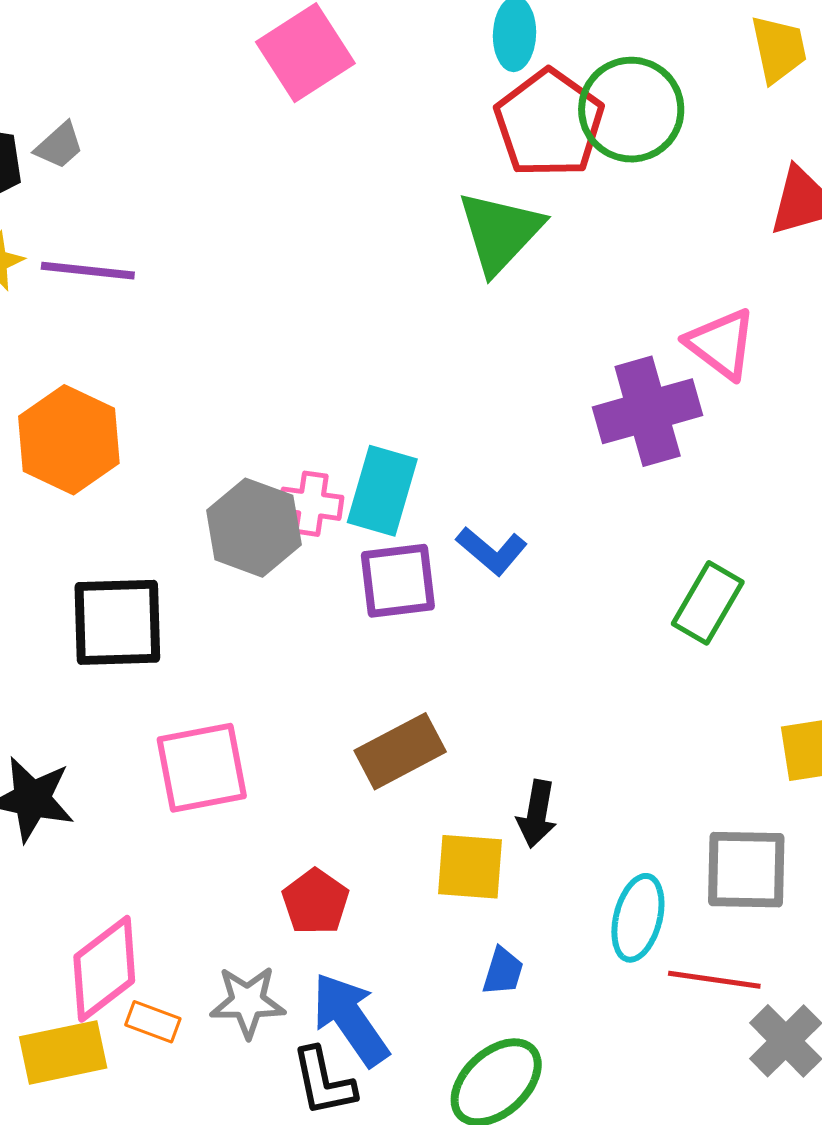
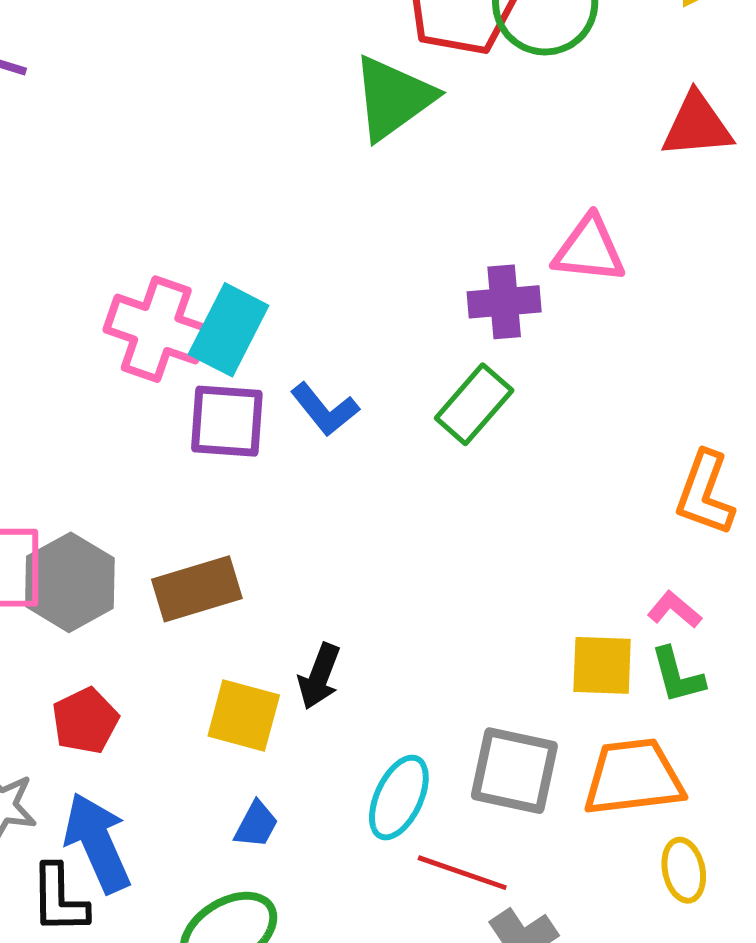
pink triangle: (721, 344) -> (589, 250), turned -42
purple cross: (648, 411) -> (504, 302), size x0.7
pink cross: (311, 504) -> (156, 329), size x1.6
gray hexagon: (254, 528) -> (70, 582), moved
green rectangle: (708, 603) -> (474, 404), moved

